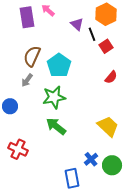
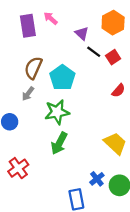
black line: (92, 34) -> (94, 52), moved, turned -32
green arrow: (56, 126) -> (59, 143), turned -100
red cross: (18, 149) -> (18, 168), turned 30

